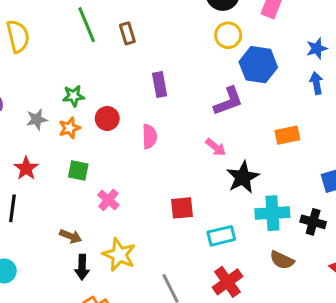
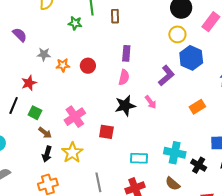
green star: (74, 96) -> (75, 23), moved
purple L-shape: (228, 101) -> (166, 76), turned -35
orange rectangle: (287, 135) -> (197, 107), turned -35
pink semicircle: (149, 136) -> (124, 77), moved
green square: (78, 170) -> (35, 113), moved
black star: (243, 177) -> (125, 106), moved
pink cross: (108, 200) -> (75, 117), size x1.5
red square: (182, 208) -> (106, 132), moved

